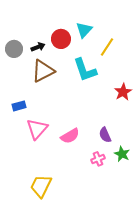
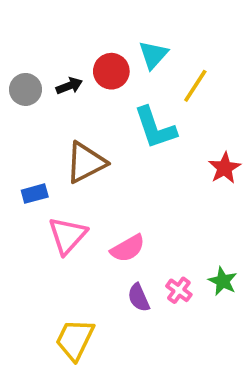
brown triangle: (43, 71) -> (86, 162), moved
purple semicircle: (105, 135) -> (139, 298), moved
pink cross: (98, 159) -> (179, 290), turned -32

